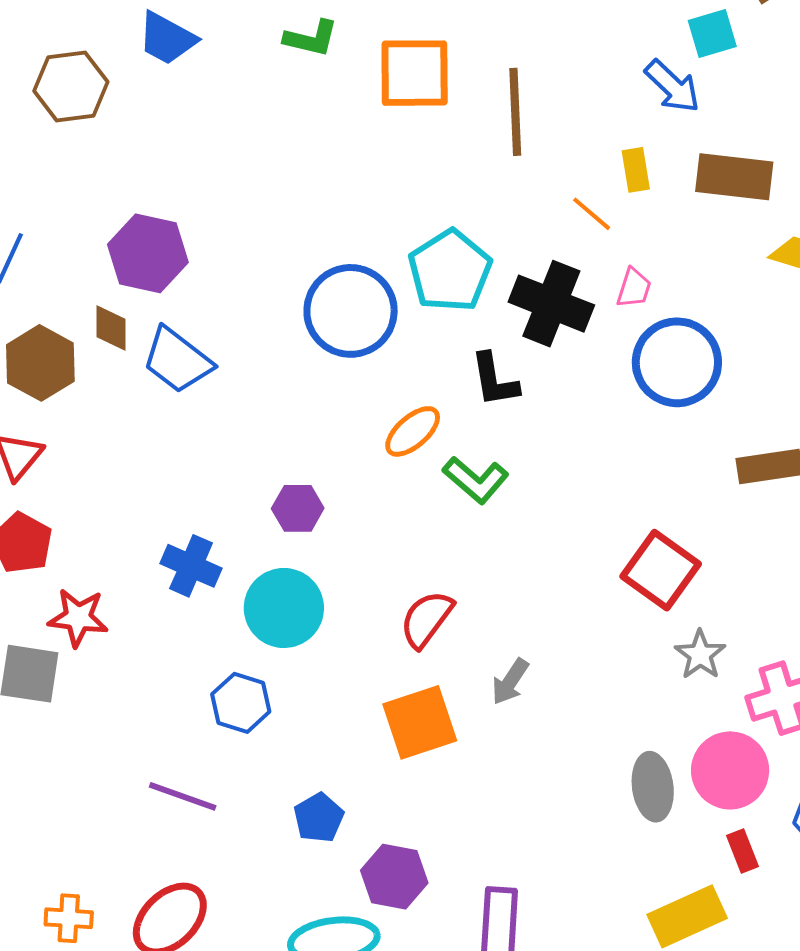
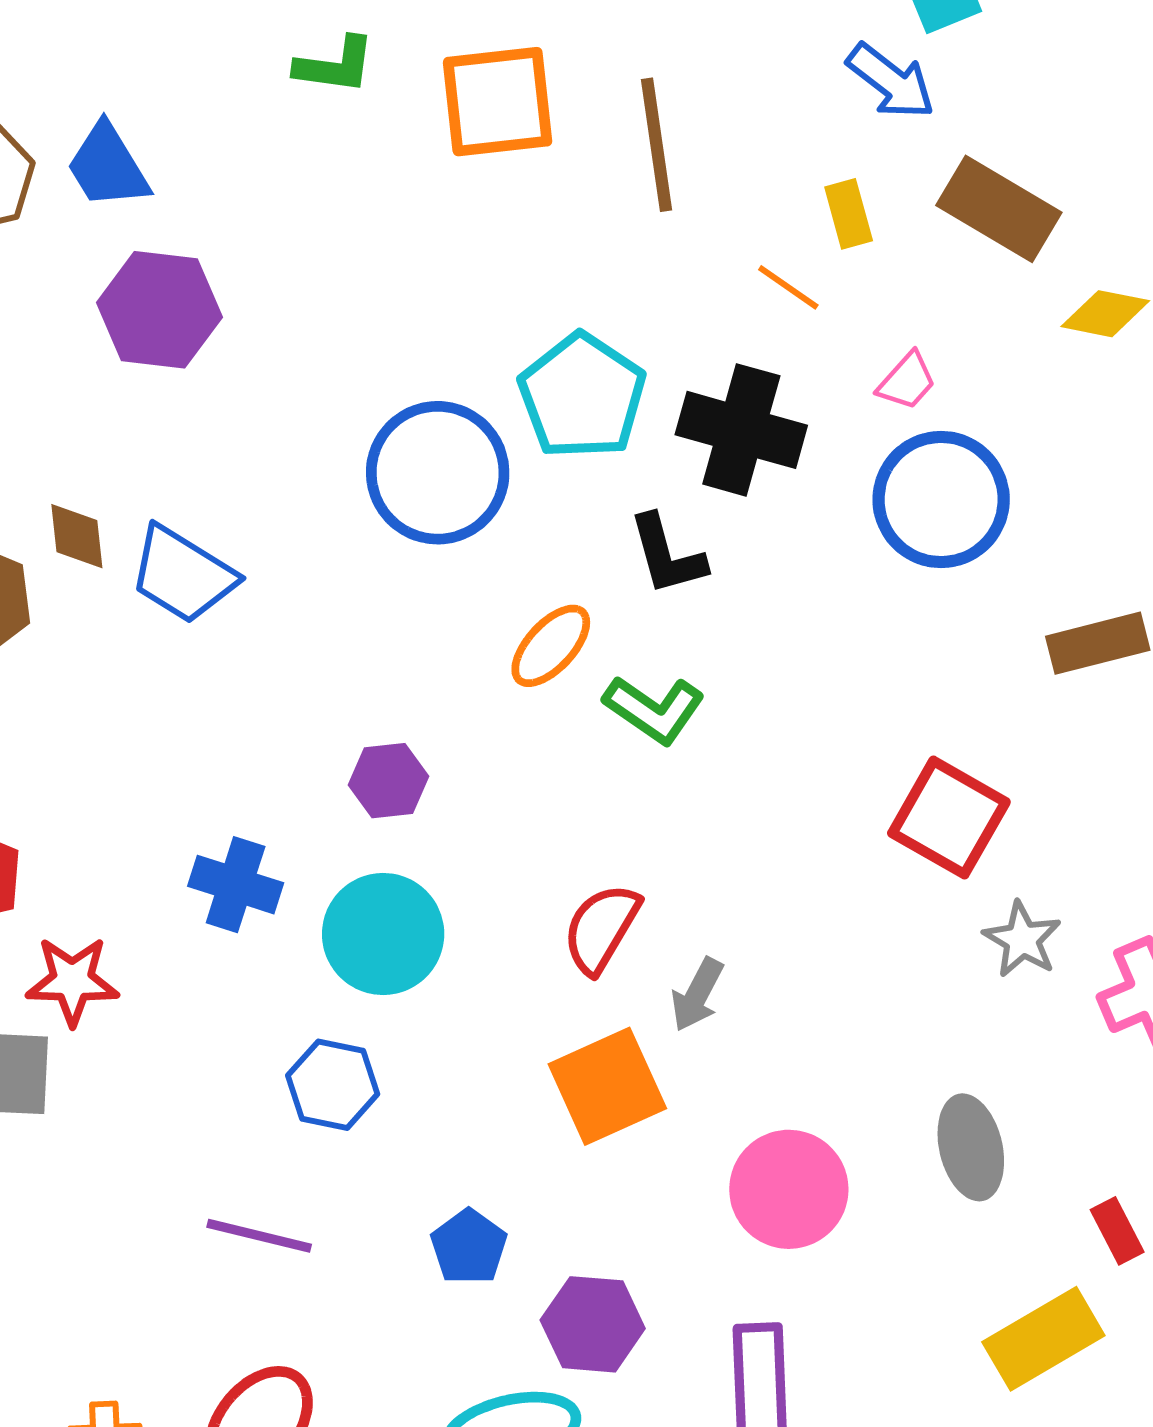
blue trapezoid: (167, 38) -> (108, 166), moved, turned 36
brown rectangle: (734, 177) -> (999, 209), turned 30
purple hexagon: (148, 253) -> (159, 310), moved
pink trapezoid: (634, 288) -> (907, 381), moved, turned 30
gray arrow: (510, 682) -> (697, 995), moved
pink circle: (730, 770) -> (789, 1189), moved

